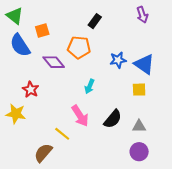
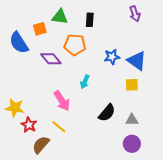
green triangle: (15, 16) -> (60, 17), moved, turned -30
black rectangle: (95, 21) -> (90, 20), turned -32
red star: (31, 90) -> (29, 125), moved
pink arrow: (80, 116) -> (62, 101), moved

